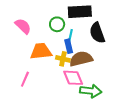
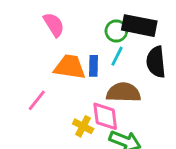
green circle: (57, 24) -> (116, 31), moved
blue rectangle: (69, 46) -> (93, 66), moved
yellow cross: (63, 59) -> (83, 126), moved

